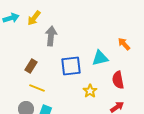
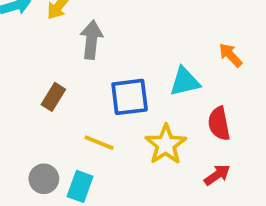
yellow line: (37, 88) -> (99, 143), moved
yellow star: (90, 91) -> (166, 145), size x1.5

